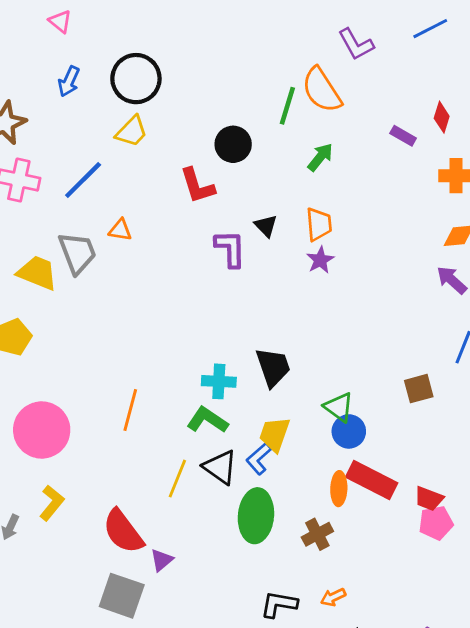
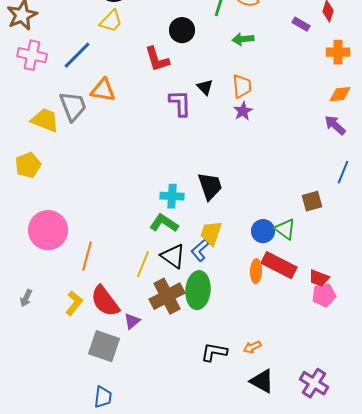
green arrow: (320, 157) -> (243, 39), turned -135
orange triangle: (120, 230) -> (103, 90), size x1.5
green triangle: (339, 407) -> (285, 229), moved
orange line: (130, 410) -> (87, 256), moved
yellow L-shape: (52, 503) -> (74, 303), moved
brown cross: (317, 534) -> (167, 296), moved, size x1.6

